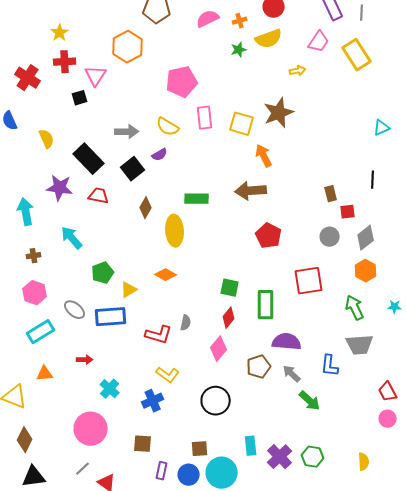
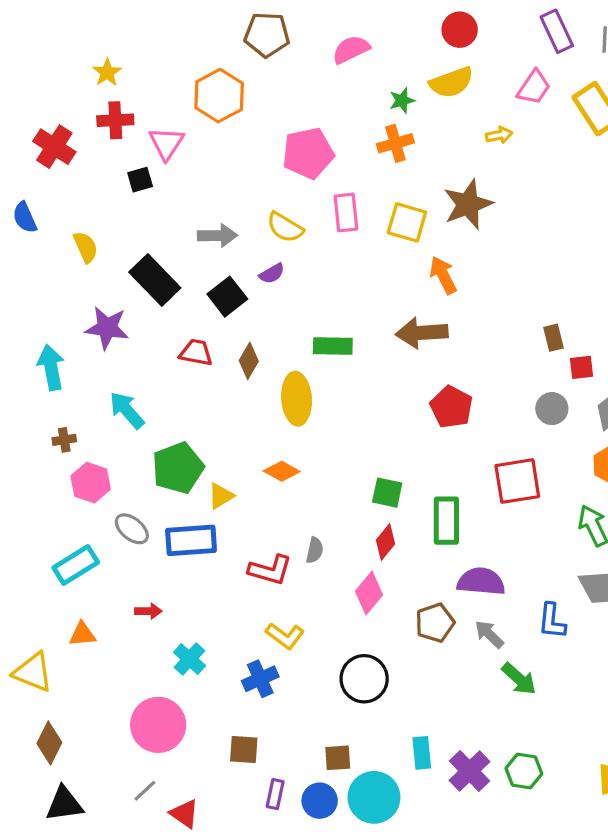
orange cross: (240, 21) -> (395, 143), moved, size x1.5
red trapezoid: (99, 196) -> (196, 353), moved
green pentagon: (103, 273) -> (178, 468), size x1.4
pink hexagon: (35, 293) -> (91, 483), moved

